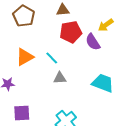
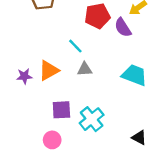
orange triangle: (25, 57) -> (49, 70), moved
purple square: (22, 113) -> (61, 110), moved

